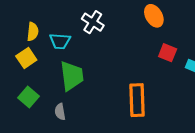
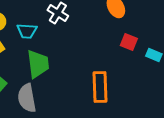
gray semicircle: (60, 112) -> (27, 98), size x1.8

